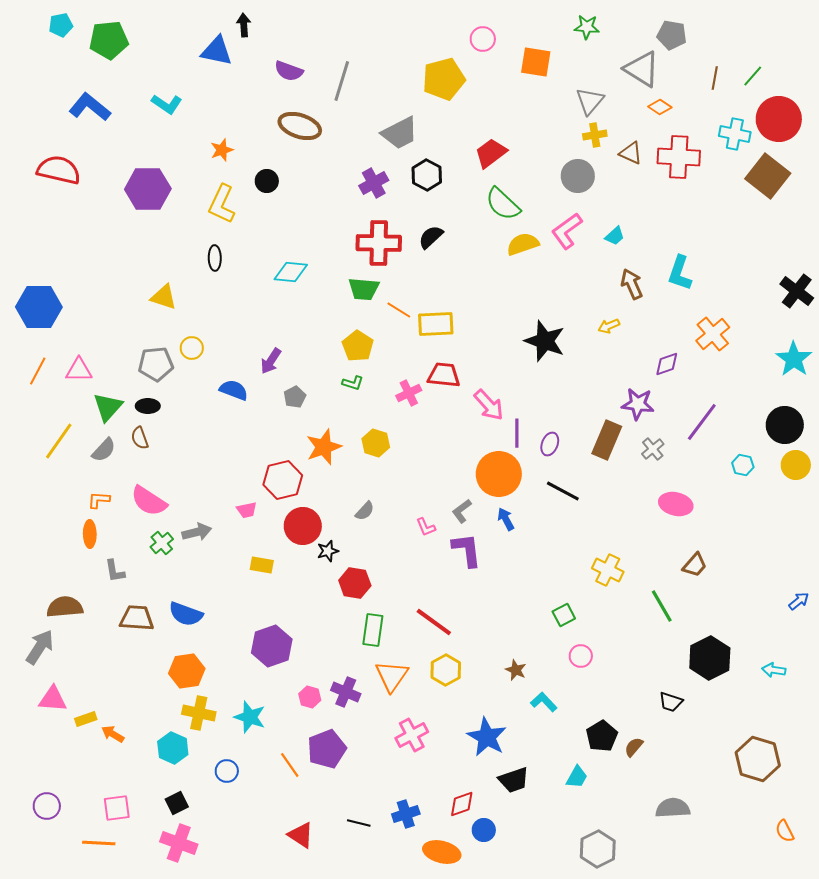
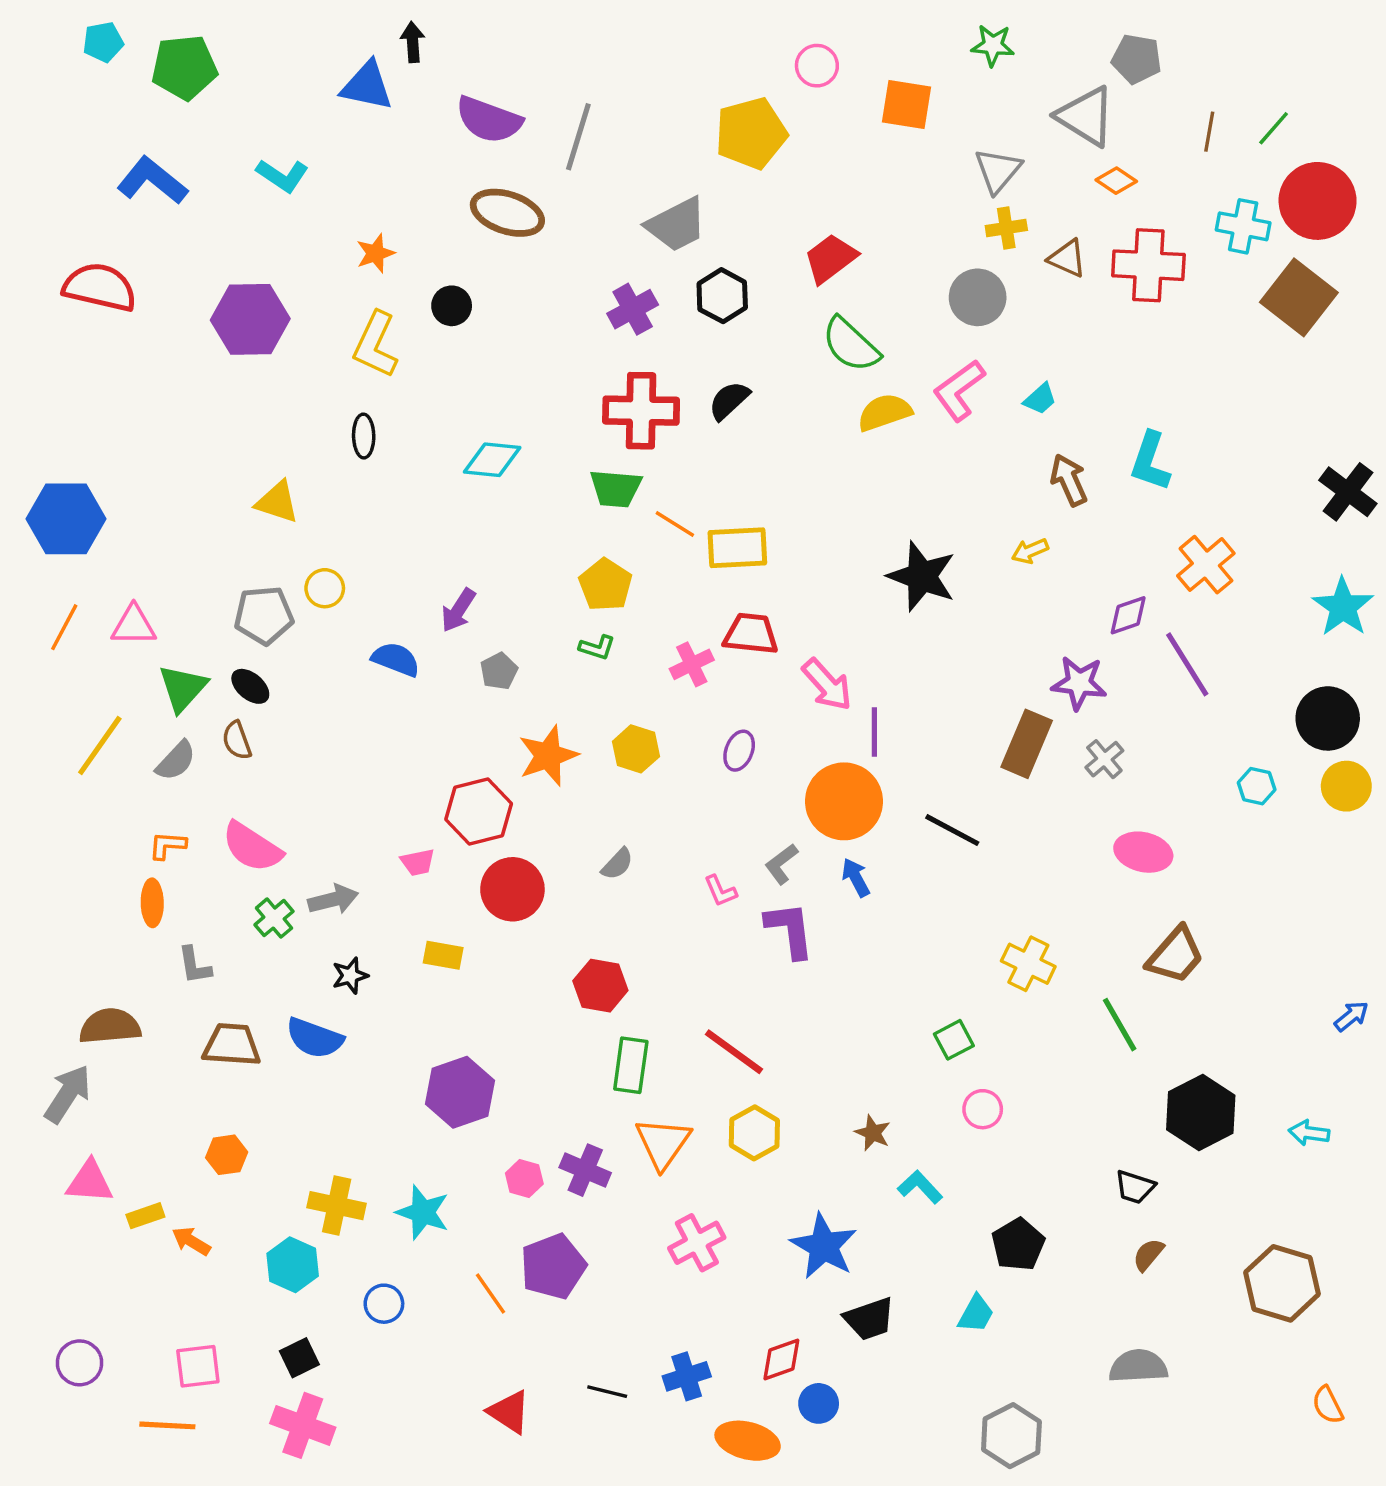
purple semicircle: (289, 71) -> (489, 120), size x1.4
black ellipse: (148, 406) -> (250, 686), turned 40
purple line: (702, 422) -> (1187, 664), moved, turned -69
purple ellipse: (550, 444) -> (739, 751), moved
black star: (328, 551) -> (350, 976), moved
brown trapezoid: (695, 565) -> (1175, 955), size x1.4
orange hexagon: (187, 671) -> (227, 1155), moved, size x0.7
brown semicircle: (634, 747) -> (1148, 1255), moved

